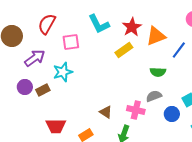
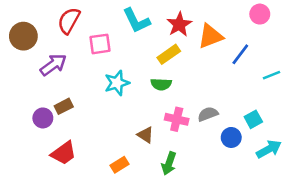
cyan star: (63, 72) -> (117, 83), moved
green semicircle: (158, 72) -> (161, 84), moved
purple circle: (25, 87) -> (43, 118), moved
pink cross: (136, 110) -> (177, 119), moved
red trapezoid: (56, 126) -> (64, 153), moved, turned -35

